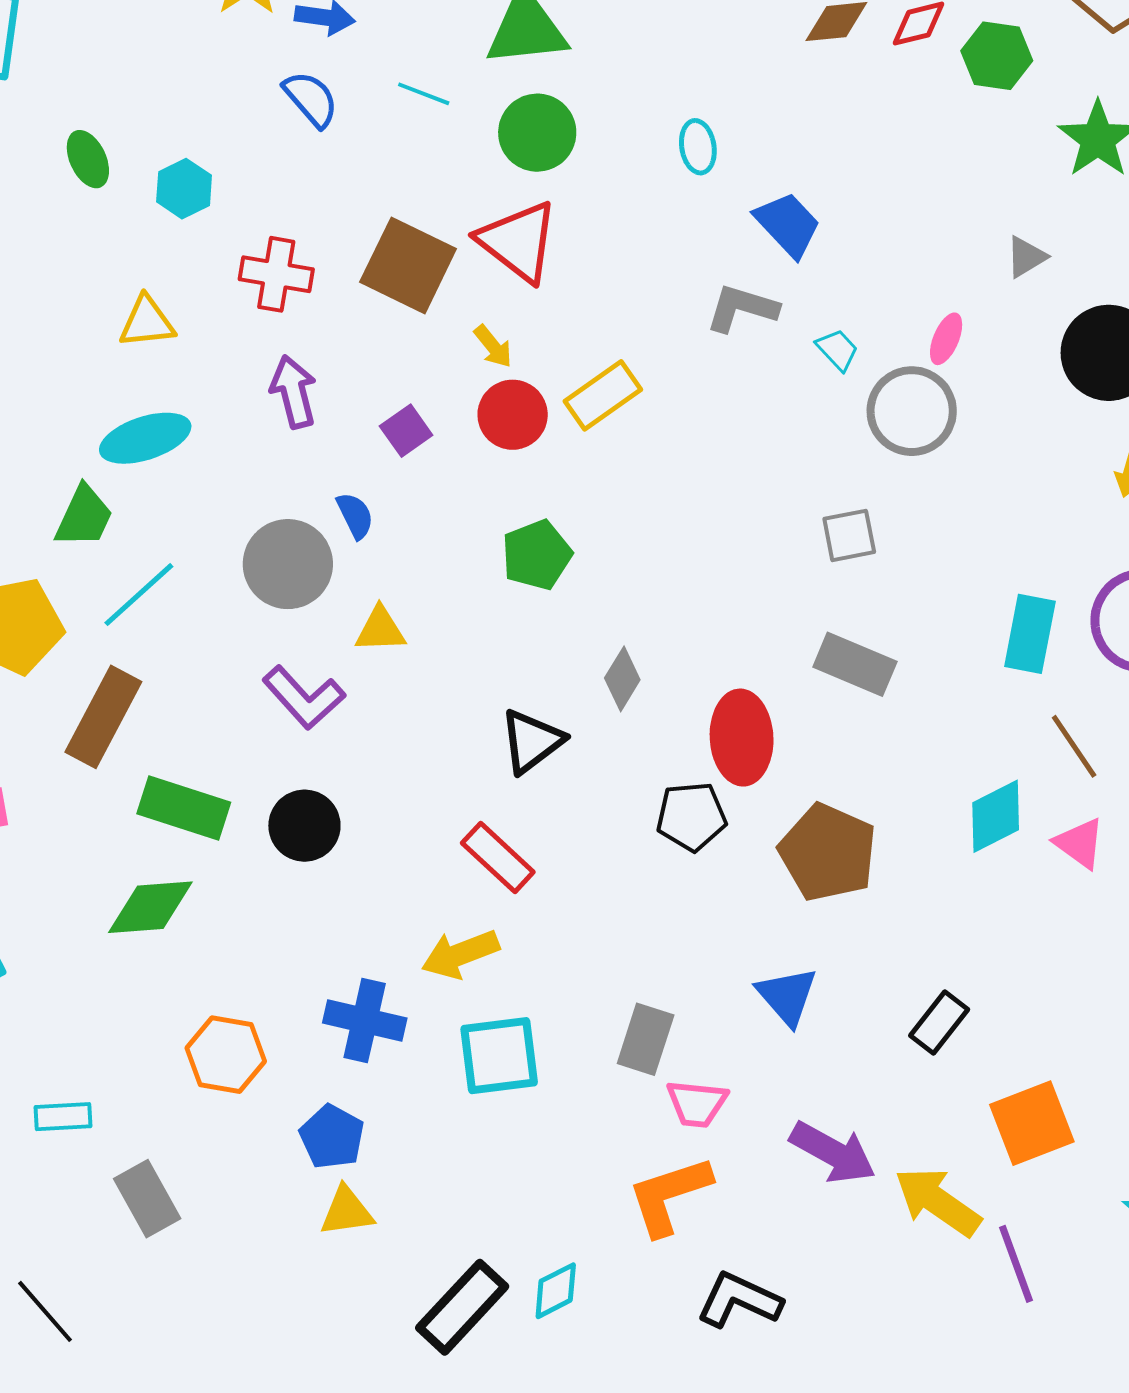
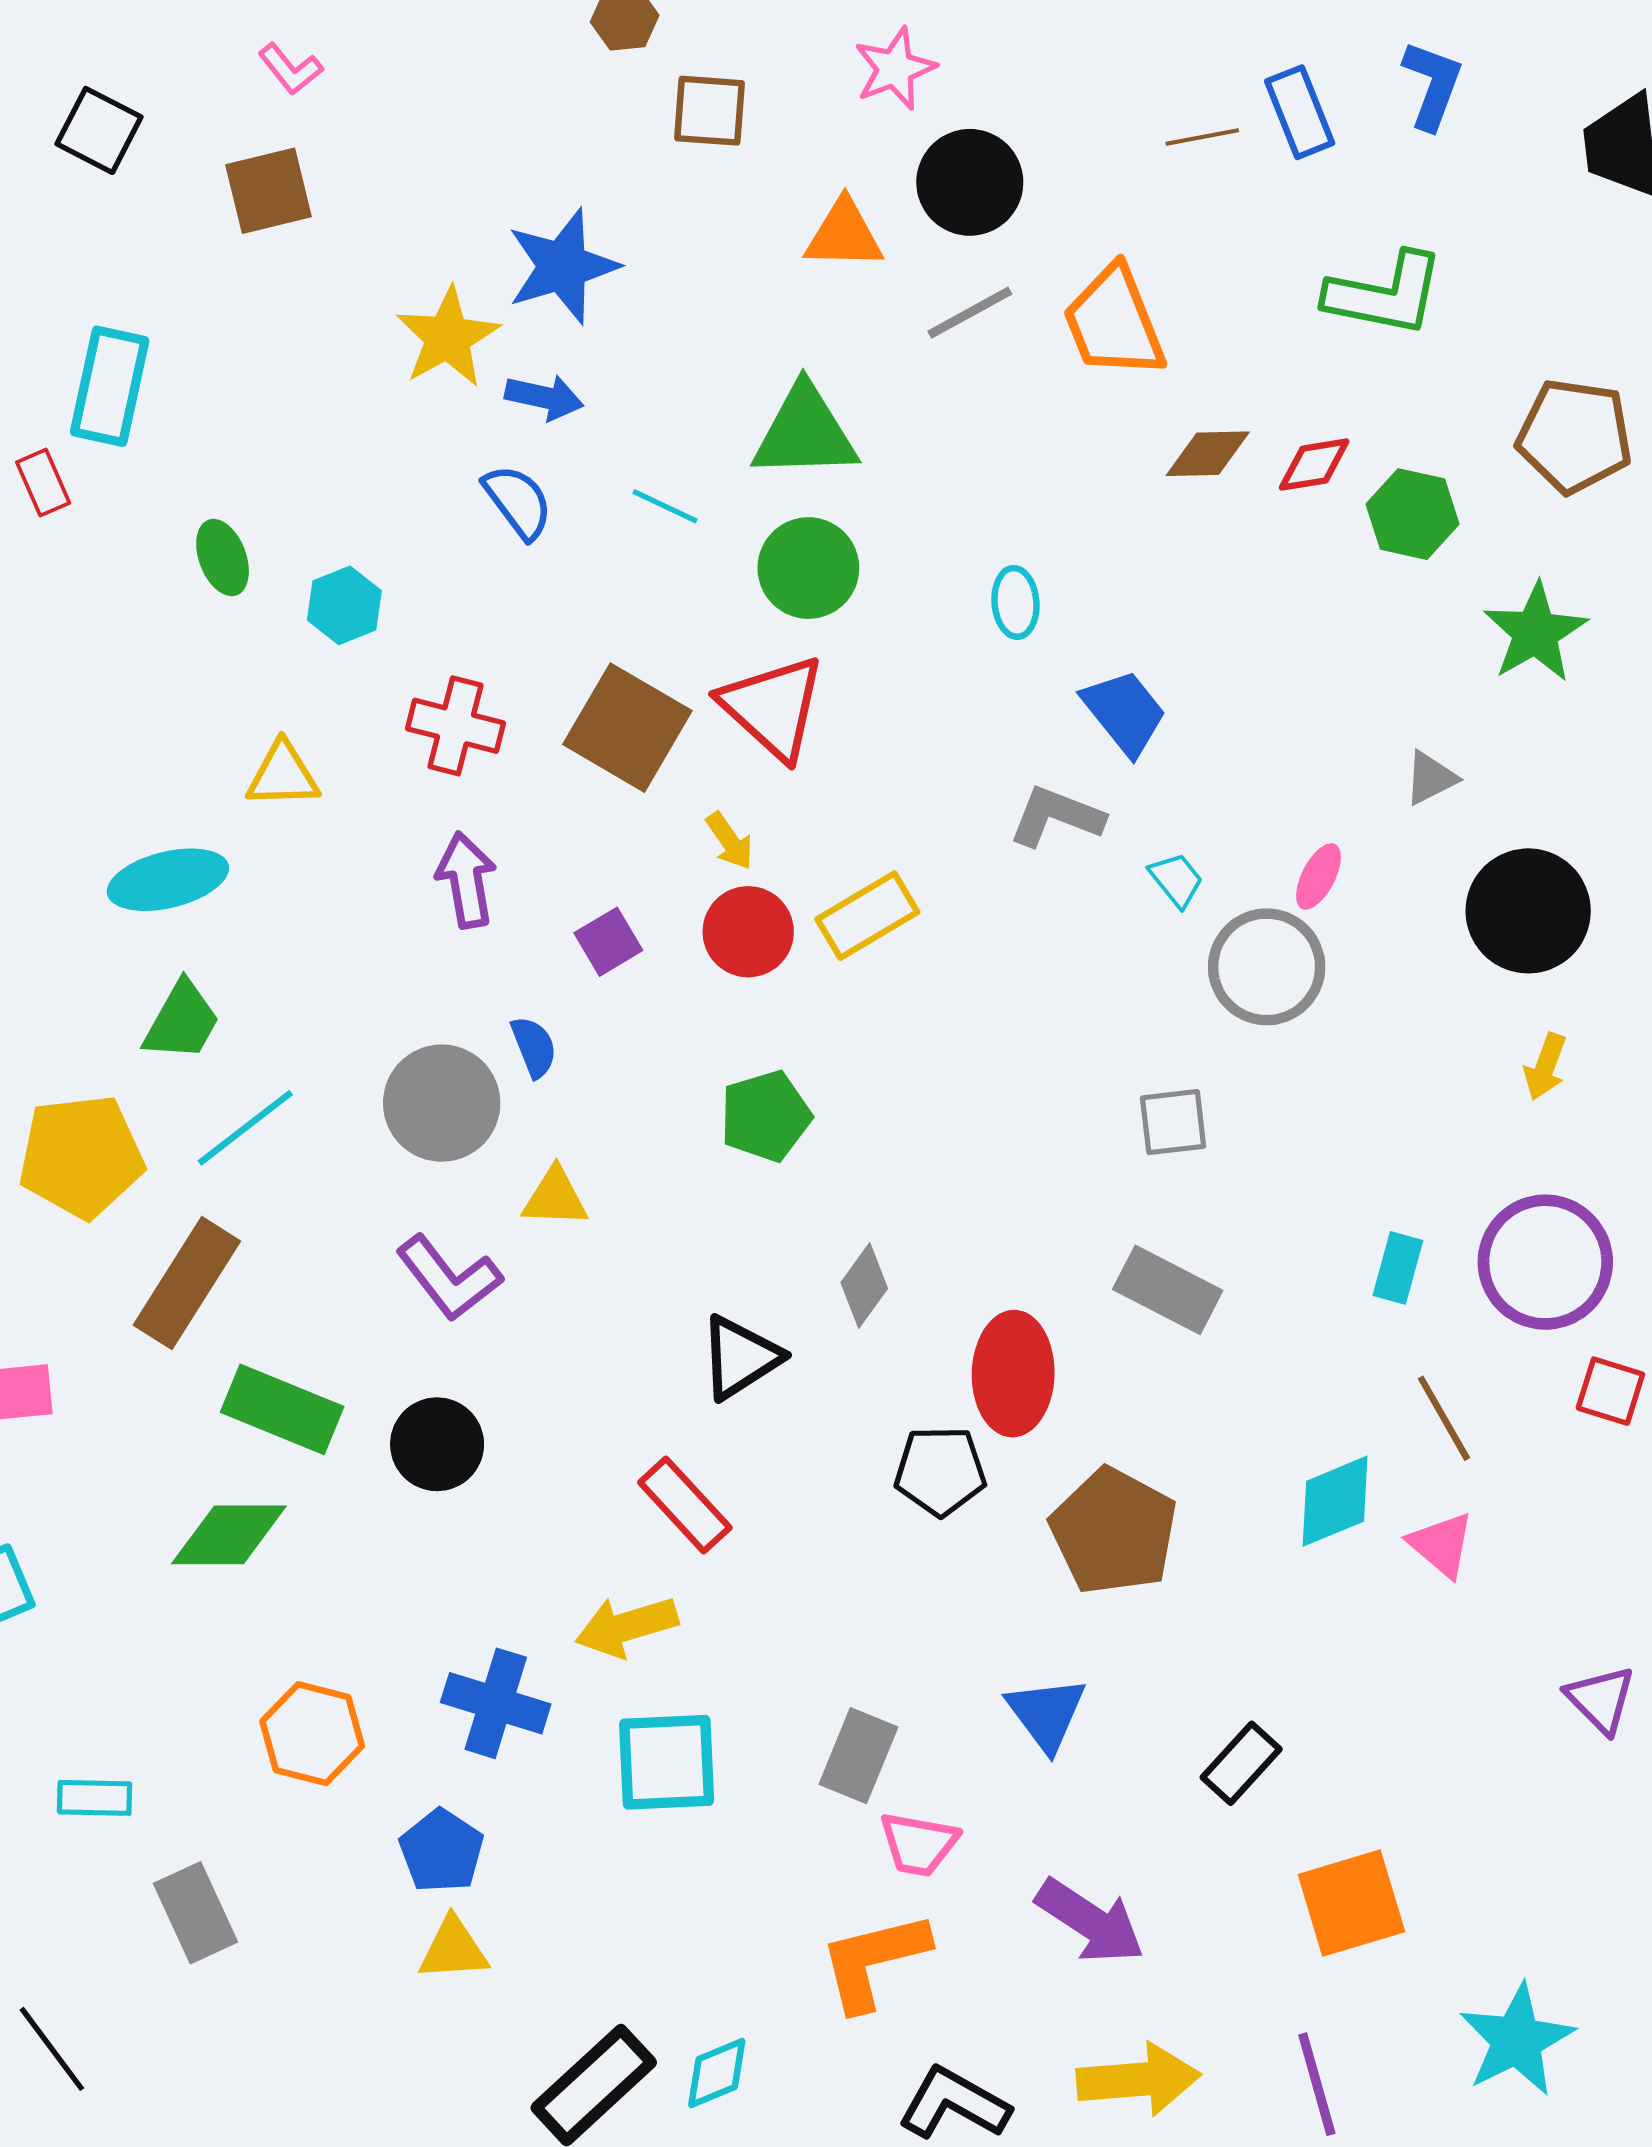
cyan ellipse: (145, 438) -> (168, 880), moved
cyan rectangle: (1030, 634) -> (1398, 1268), size x0.7
yellow arrow: (938, 1202) -> (1139, 2080), moved, turned 136

